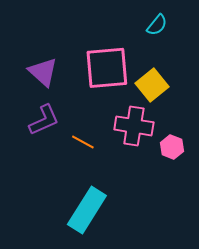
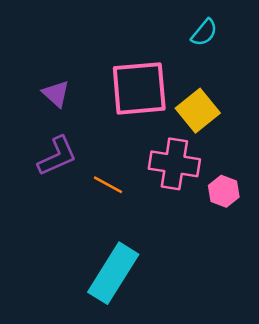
purple triangle: (43, 72) -> (56, 94), size x0.7

